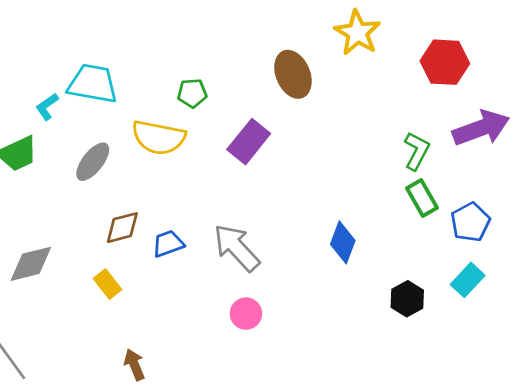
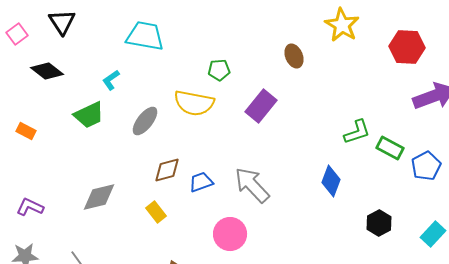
brown ellipse: (293, 74) -> (294, 56), size x0.7
cyan trapezoid: (93, 84) -> (145, 36), moved
green L-shape: (417, 151) -> (357, 132), moved, turned 44
green rectangle: (422, 198) -> (390, 148), turned -32
cyan rectangle: (468, 280) -> (433, 234), moved
pink circle: (246, 314) -> (230, 234), moved, size x1.4

